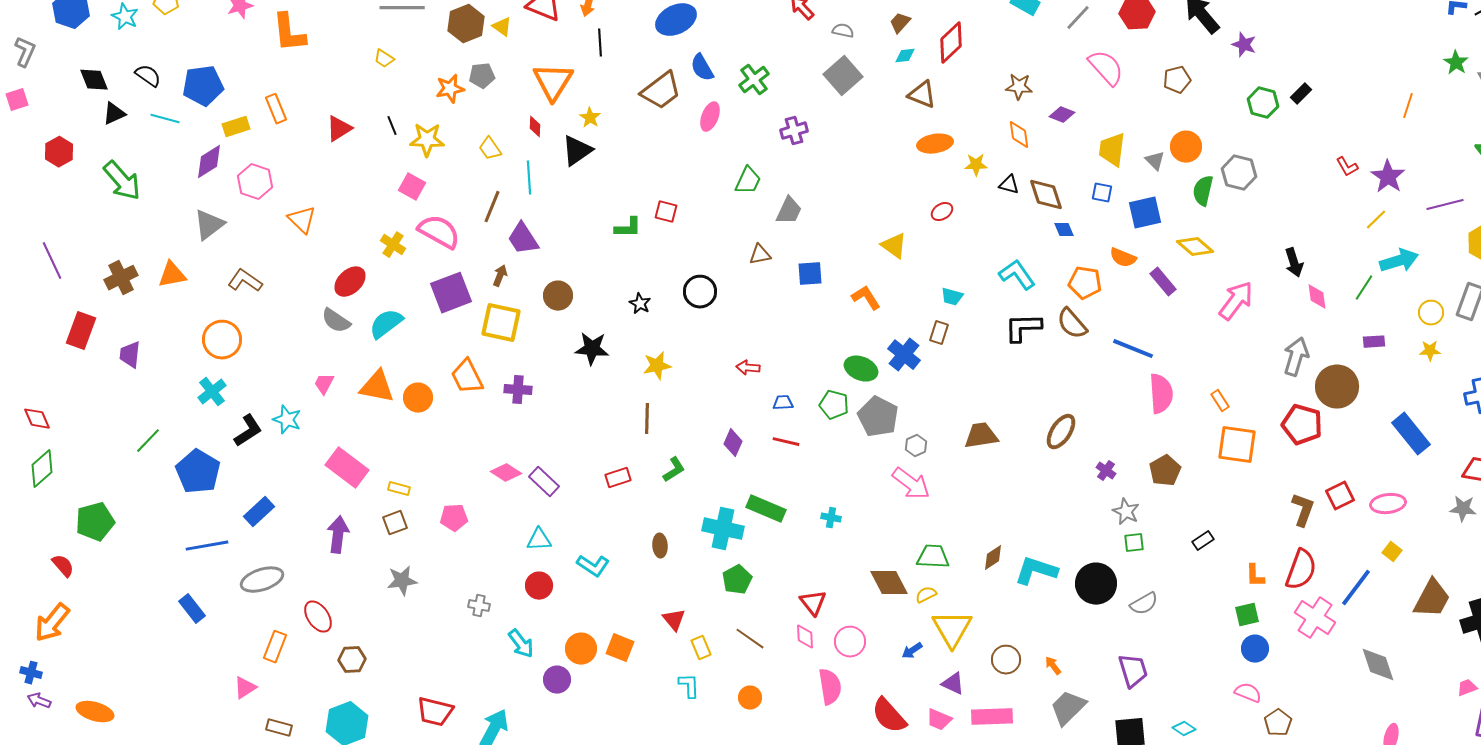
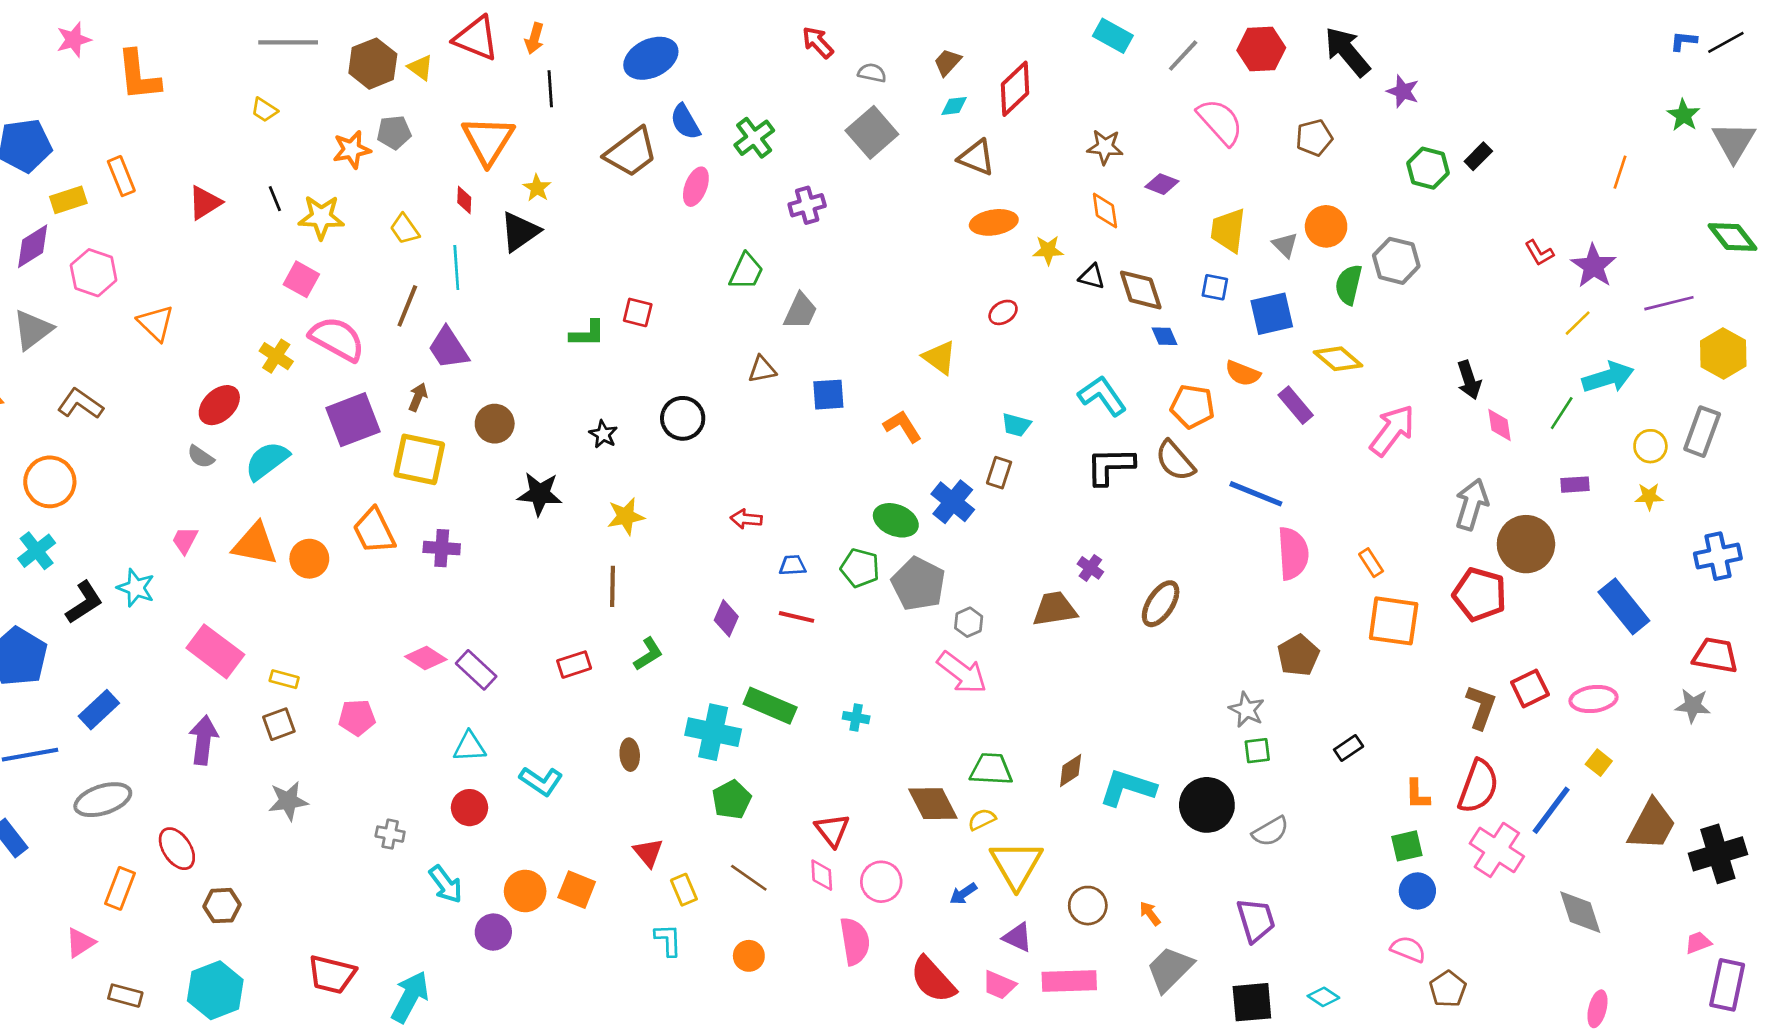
gray semicircle: (336, 321) -> (201, 457), size x0.7
purple cross: (1106, 471) -> (1090, 568), moved

